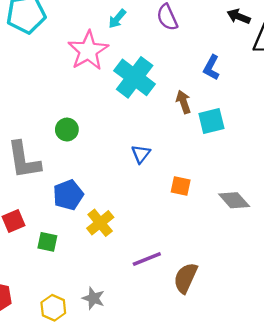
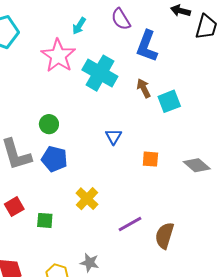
blue L-shape: (211, 68) -> (147, 46), moved, size x1.5
blue pentagon: (68, 195) -> (54, 159), moved, turned -30

